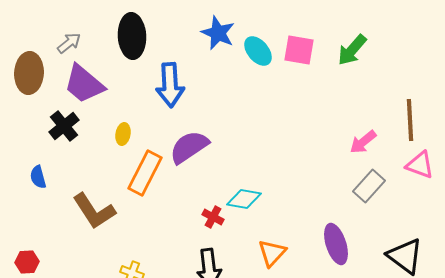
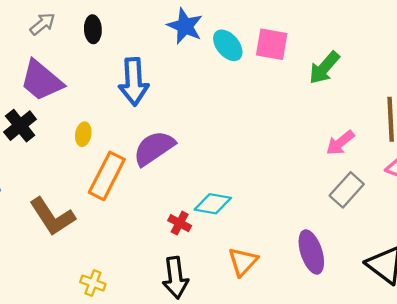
black ellipse: (132, 36) -> (93, 29), size x0.6
gray arrow: (69, 43) -> (43, 24), moved
green arrow: (352, 50) -> (324, 68), moved

